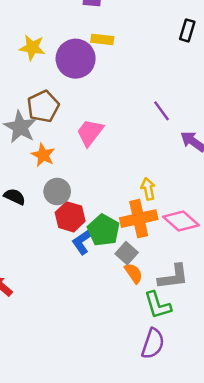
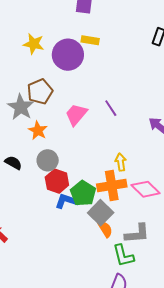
purple line: (161, 111) -> (111, 108), moved
blue L-shape: (83, 241) -> (66, 201), turned 50
gray square: (127, 253) -> (101, 213), size x1.4

